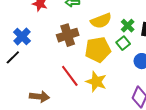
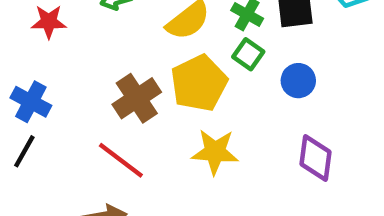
brown cross: (68, 35) -> (137, 98), moved
red line: (70, 76) -> (121, 160), moved

